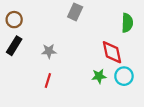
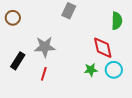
black rectangle: (14, 46) -> (18, 61), moved
gray star: (49, 51) -> (45, 47), size x1.5

